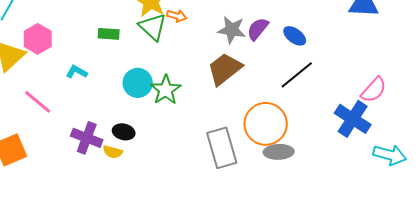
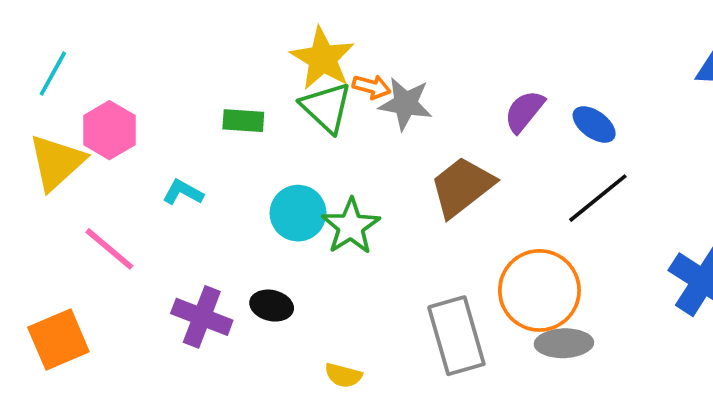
gray star: (232, 30) -> (405, 104), moved
yellow semicircle: (113, 152) -> (343, 375), moved

